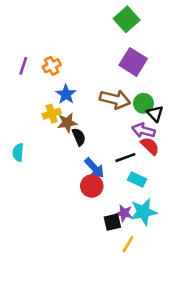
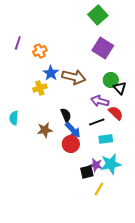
purple line: (23, 66) -> (18, 43), moved
brown arrow: (115, 99) -> (74, 77), moved
brown star: (67, 123) -> (45, 130), moved
purple arrow: (143, 130) -> (100, 101), moved
black semicircle: (79, 137) -> (66, 115), moved
cyan rectangle: (137, 180) -> (106, 139), turned -32

